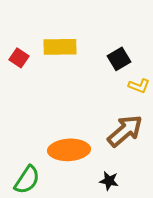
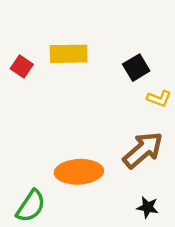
black star: (109, 181) -> (148, 207), moved

